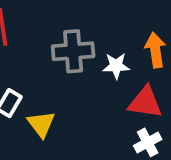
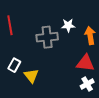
white star: (116, 66) -> (68, 25), moved

